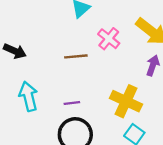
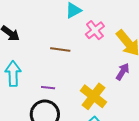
pink cross: (109, 39) -> (95, 30), moved

